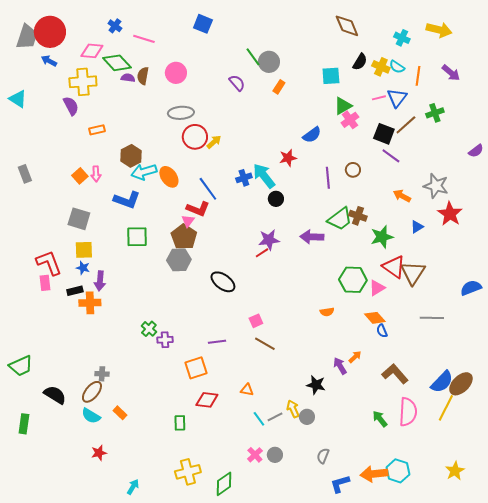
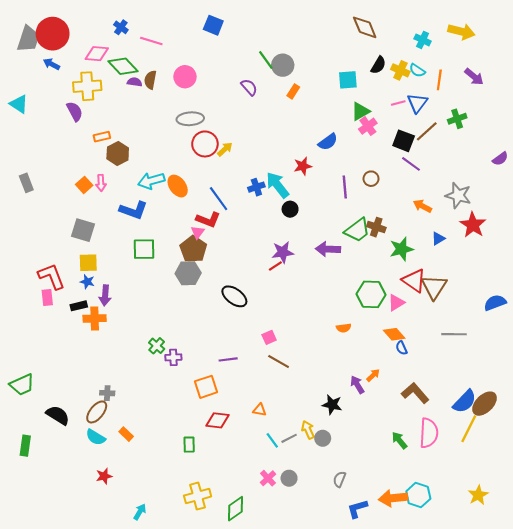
brown hexagon: (131, 156) -> (118, 153), moved

